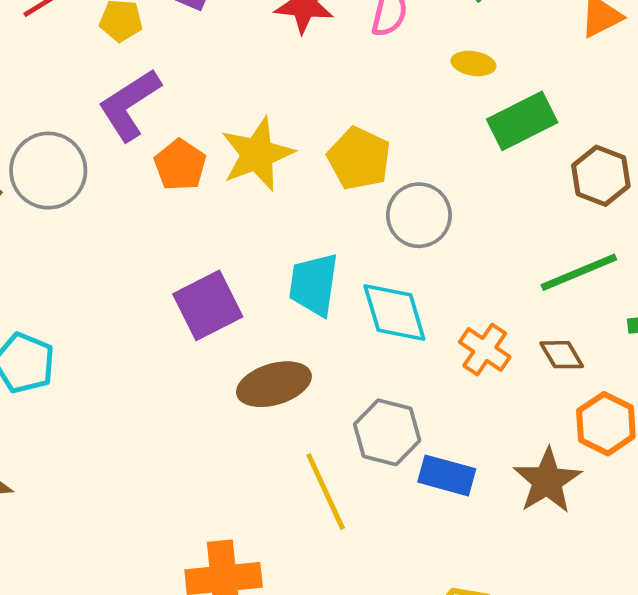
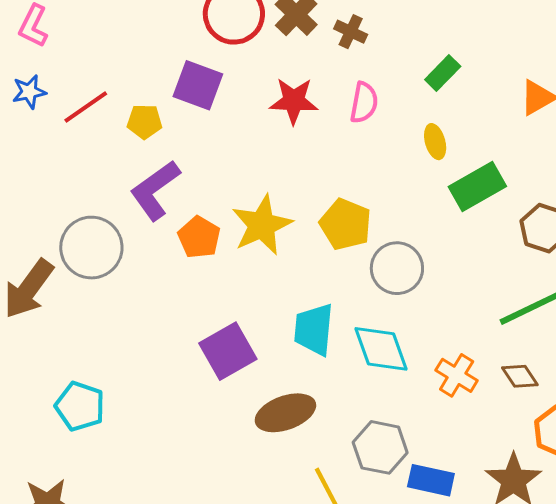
yellow ellipse: (473, 64) -> (435, 142), turned 68

